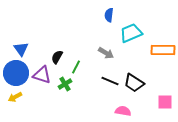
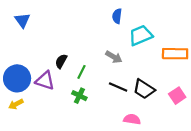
blue triangle: (21, 49) -> (22, 20), moved
green cross: (65, 84) -> (79, 96), moved, turned -32
pink square: (165, 102) -> (177, 96), moved, turned -35

